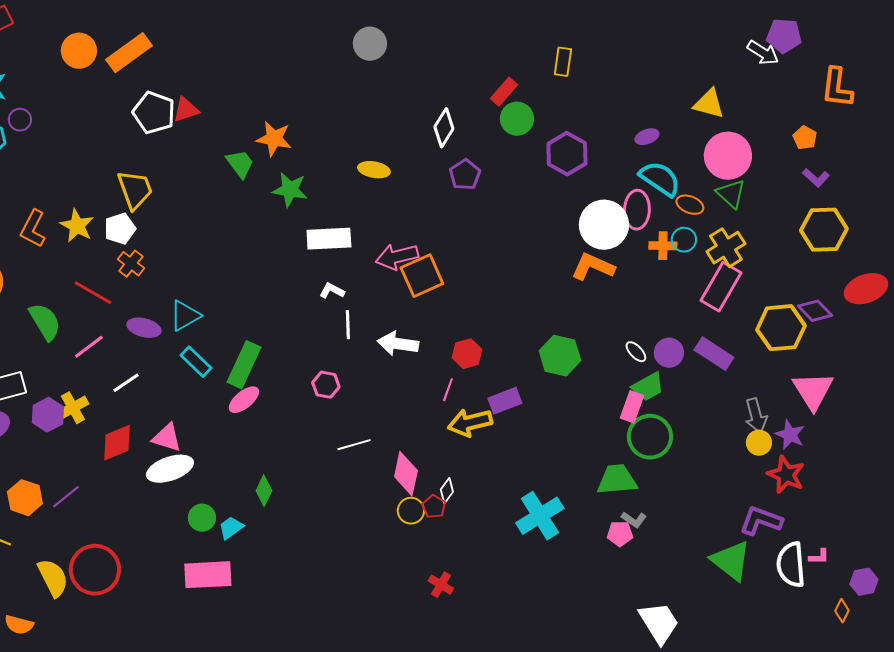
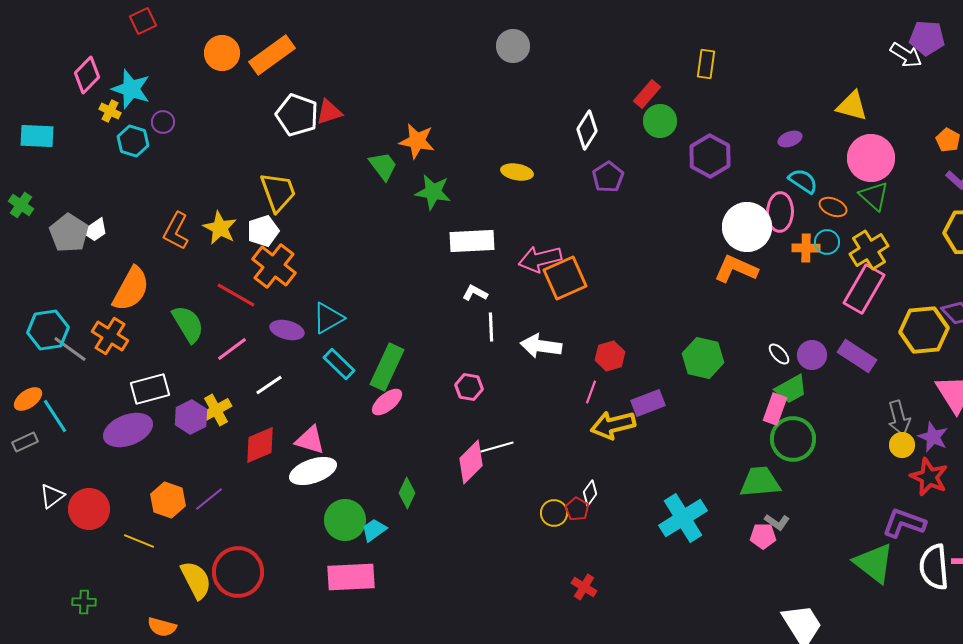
cyan semicircle: (660, 179) -> (803, 181), size x0.7
orange cross: (131, 264) -> (274, 266), size x1.6
pink diamond: (406, 474) -> (471, 462), moved, turned 33
green circle: (202, 518) -> (345, 520), size x1.5

